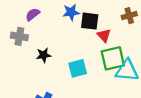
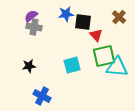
brown cross: (129, 16) -> (119, 17), turned -32
gray cross: (19, 36) -> (34, 27), moved
black star: (44, 55) -> (29, 66), moved

